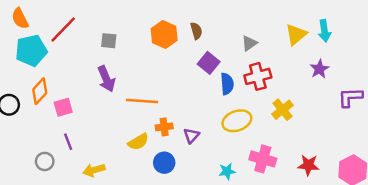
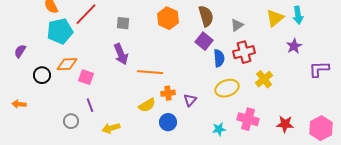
brown semicircle: (196, 31) -> (206, 16), moved, size x1.5
orange diamond: (40, 91) -> (67, 64), turned 45
pink square: (63, 107) -> (86, 77), turned 35

